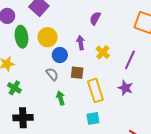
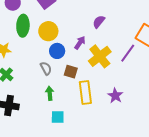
purple arrow: (81, 43) -> (80, 43), turned 32
yellow cross: (103, 52) -> (100, 56), size x1.6
purple line: (130, 60) -> (128, 53), moved
cyan square: (93, 118) -> (58, 117), moved

